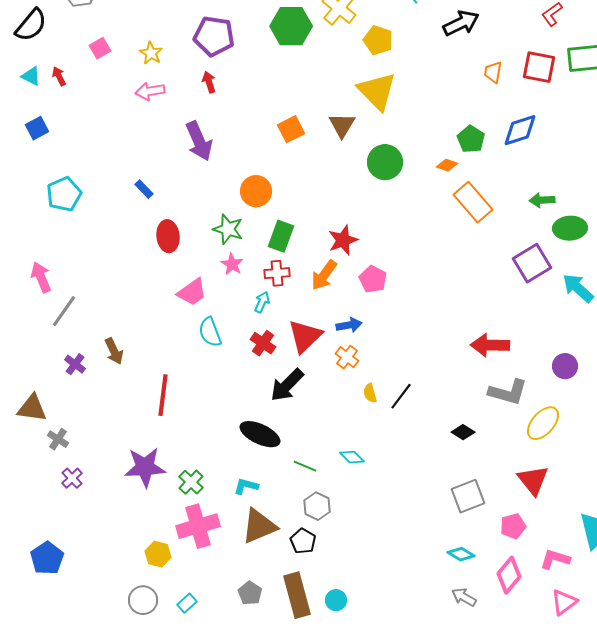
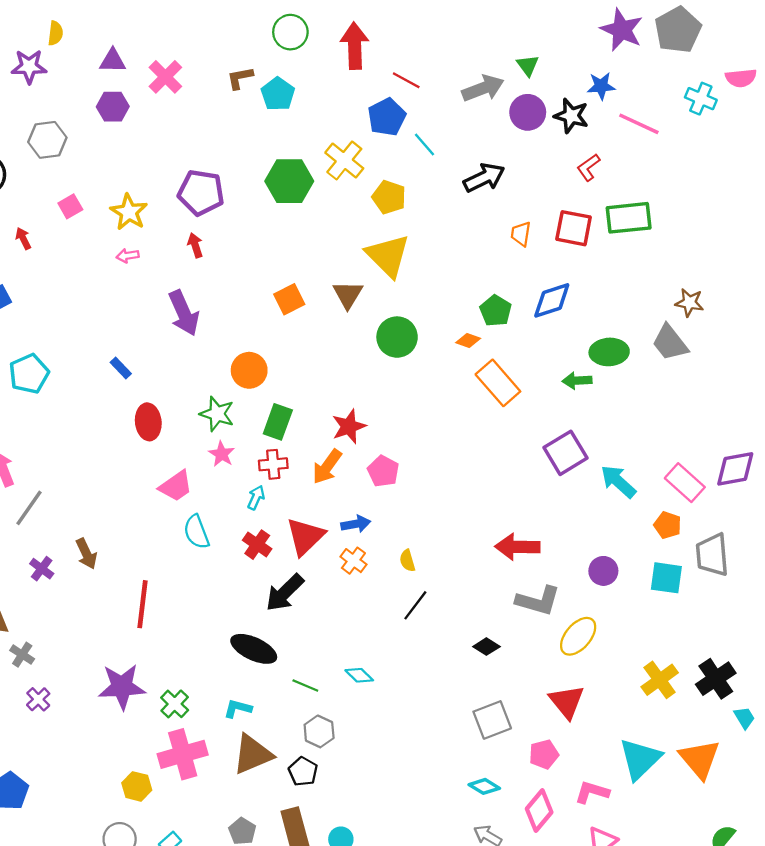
yellow star: (151, 53) -> (129, 212), size x1.4
pink arrow: (150, 91) -> (128, 256), size x0.7
green ellipse: (570, 228) -> (609, 352), moved
yellow semicircle: (370, 393) -> (407, 561), moved

